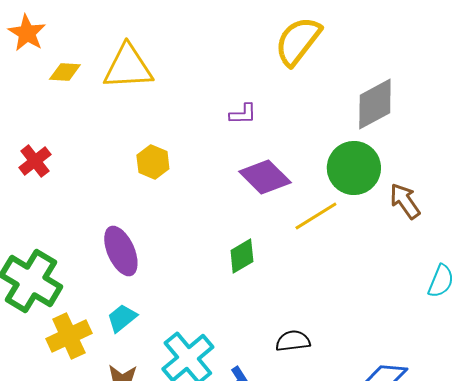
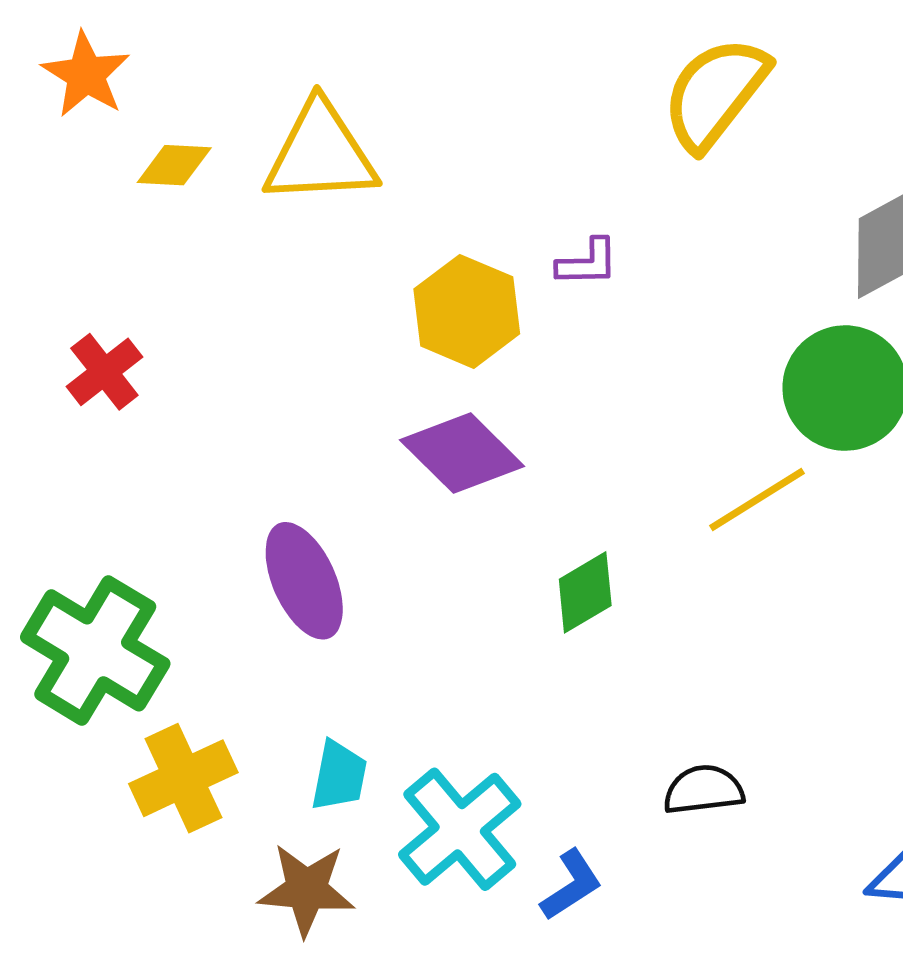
yellow hexagon: (153, 162) -> (467, 311), moved, size x1.4
purple diamond: (265, 177) -> (462, 453), moved
cyan trapezoid: (122, 318) -> (339, 776), moved, turned 140

